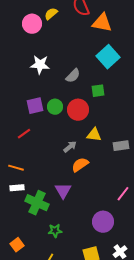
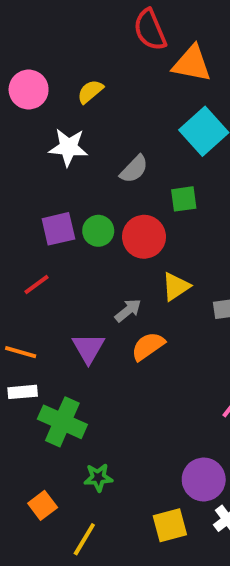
yellow semicircle: (51, 14) -> (90, 92), moved
pink circle: (32, 24) -> (29, 90), moved
yellow triangle: (94, 135) -> (176, 287), turned -42
purple triangle: (63, 191) -> (88, 348), moved
purple circle: (103, 222) -> (204, 479), moved
orange square: (17, 245) -> (43, 505), moved

